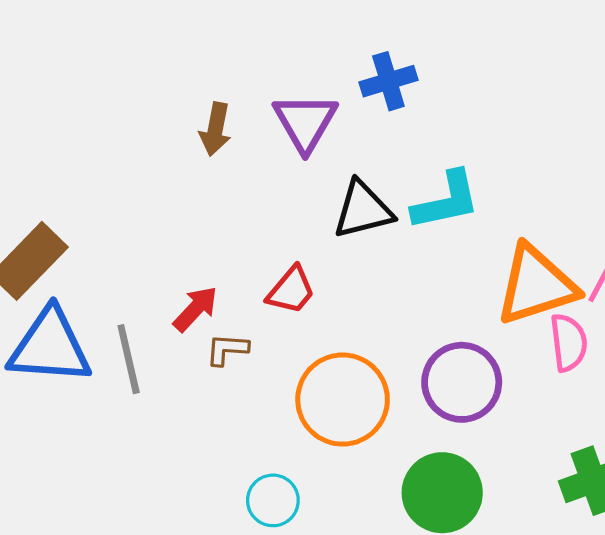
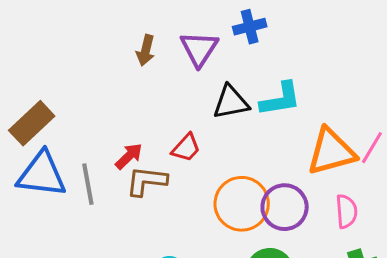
pink semicircle: (569, 343) -> (346, 211), moved
brown L-shape: (227, 349) -> (146, 181), size x1.6
orange circle: (343, 400) -> (242, 204), moved

